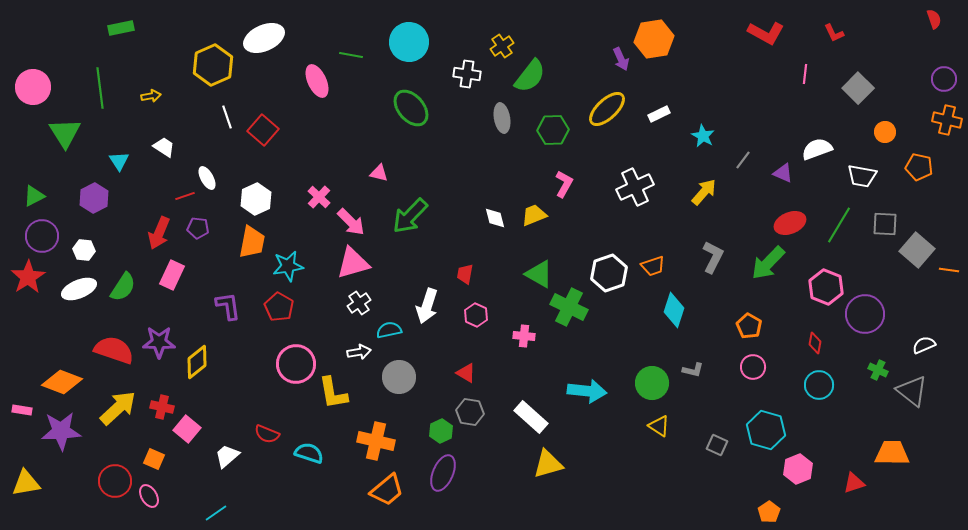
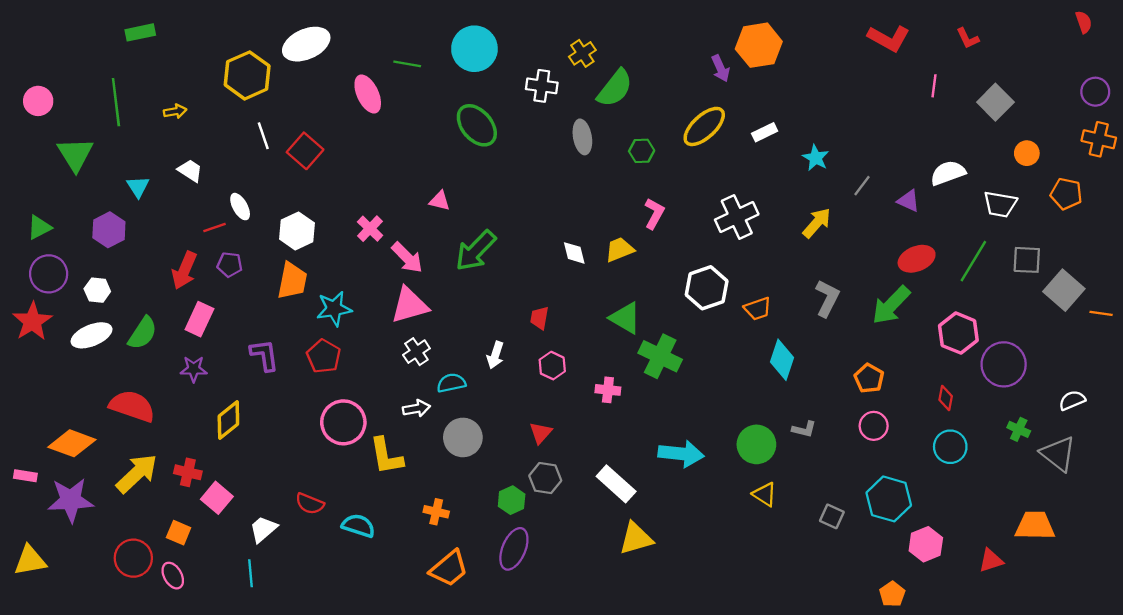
pink circle: (33, 87) -> (38, 101), size x0.7
green hexagon: (553, 130) -> (642, 151), size x0.7
white hexagon: (609, 273) -> (707, 288), moved
white arrow: (427, 306) -> (495, 355), size x0.7
purple star: (159, 342) -> (194, 369), moved, size x0.7
red triangle: (466, 373) -> (541, 433), turned 40
orange cross: (376, 441) -> (436, 512), size x0.6
cyan line: (216, 513) -> (251, 573), moved, turned -60

